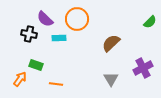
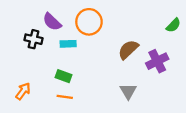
green rectangle: (36, 65) -> (64, 76), moved
purple cross: (143, 68) -> (157, 61), moved

